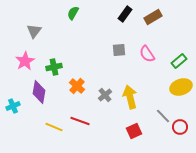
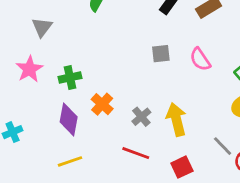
purple diamond: (39, 92) -> (69, 119), moved
red line: (80, 121) -> (136, 153), moved
yellow line: (54, 127) -> (70, 161), turned -42

